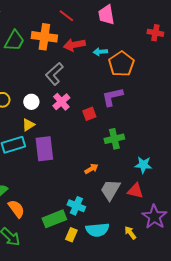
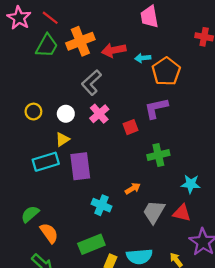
red line: (66, 16) -> (50, 18), moved
orange cross: (44, 37) -> (80, 41), turned -30
cyan cross: (76, 206) -> (101, 205), moved

